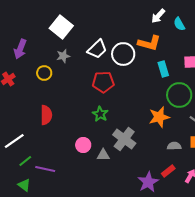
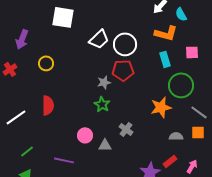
white square: (61, 27) -> (63, 17), turned -30
orange L-shape: (149, 43) -> (166, 33), moved
gray star: (63, 56) -> (104, 82), moved
red pentagon: (103, 82) -> (123, 70), moved
gray cross: (124, 139) -> (126, 129), size x0.6
white line: (14, 141) -> (16, 117), moved
purple line: (45, 169) -> (64, 160), moved

